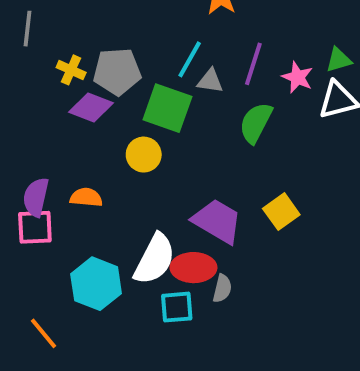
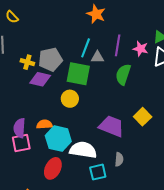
white semicircle: (155, 259) -> (83, 150), turned -100
red ellipse: (193, 268) -> (53, 168), moved, turned -55
cyan hexagon: (96, 284) -> (58, 139), moved

